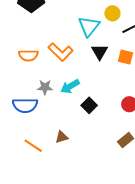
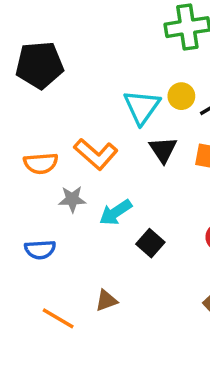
yellow circle: (112, 13) -> (181, 96), moved
gray star: (45, 87) -> (72, 199), moved
blue semicircle: (25, 105) -> (40, 250), size x0.7

